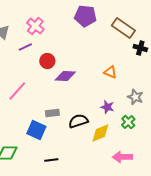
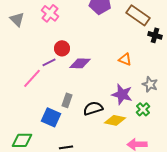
purple line: (25, 47) -> (49, 62), moved
purple star: (107, 107) -> (122, 94), size x1.5
gray rectangle: (52, 113) -> (67, 100), turned -64
yellow diamond: (100, 133) -> (115, 120), turned 35

